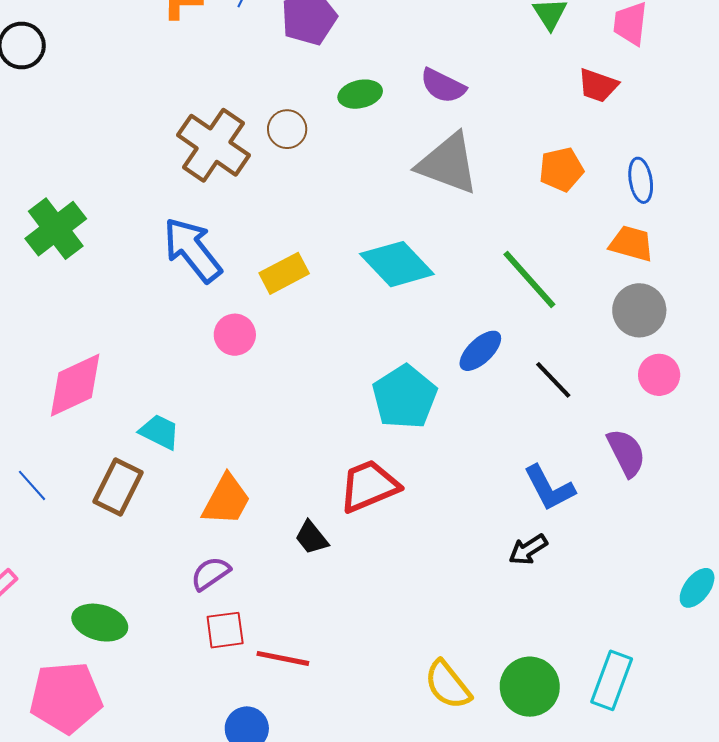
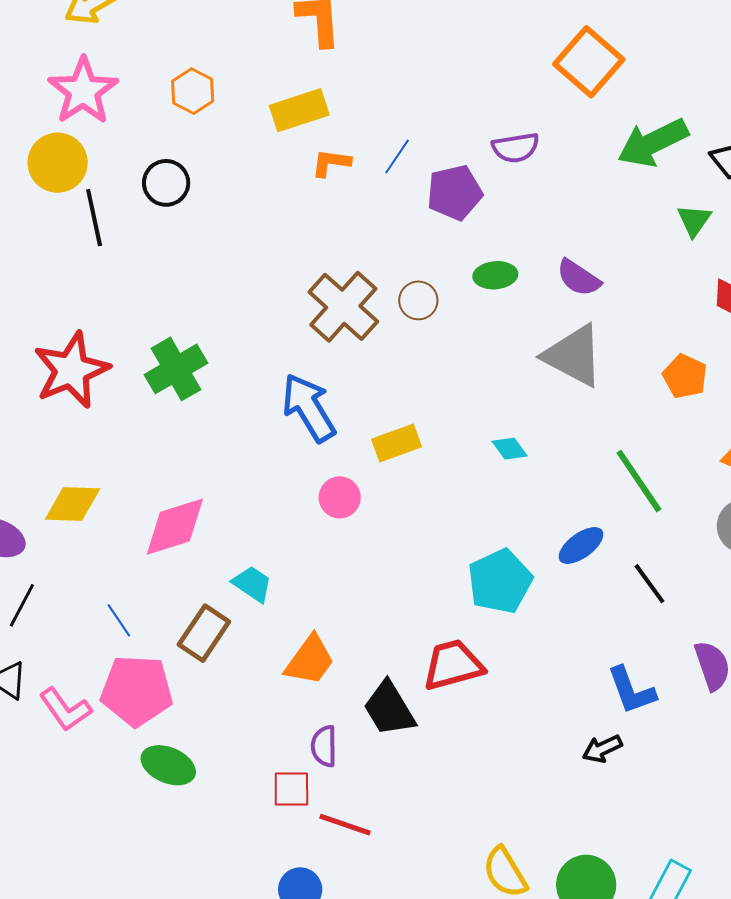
orange pentagon: (561, 169) -> (685, 376), turned 30
cyan diamond: (397, 264) -> (510, 449), size x0.5
black trapezoid: (312, 538) -> (389, 709), size x1.6
purple semicircle: (210, 573) -> (324, 746), moved, turned -63
pink pentagon: (66, 698) -> (137, 691), moved

